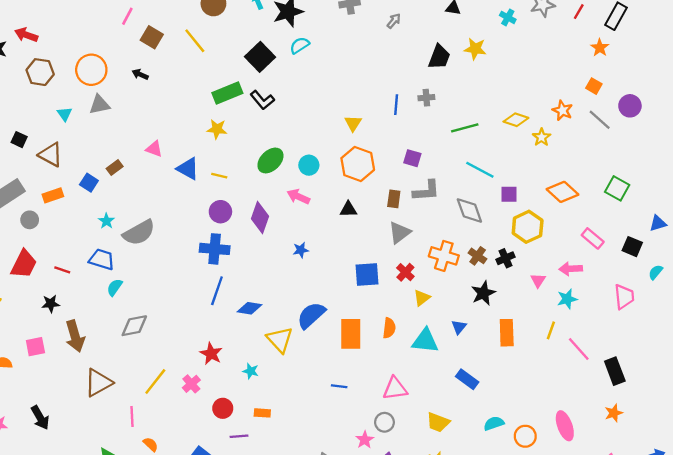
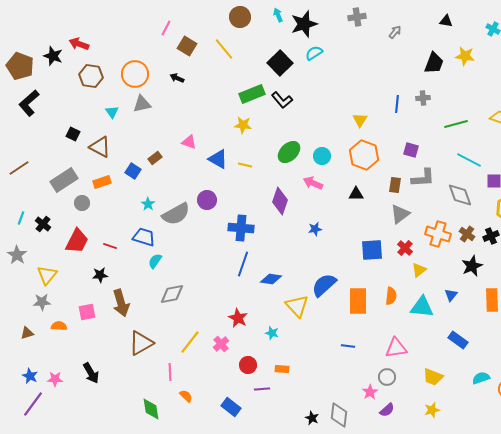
purple circle: (220, 212) -> (207, 200), moved

